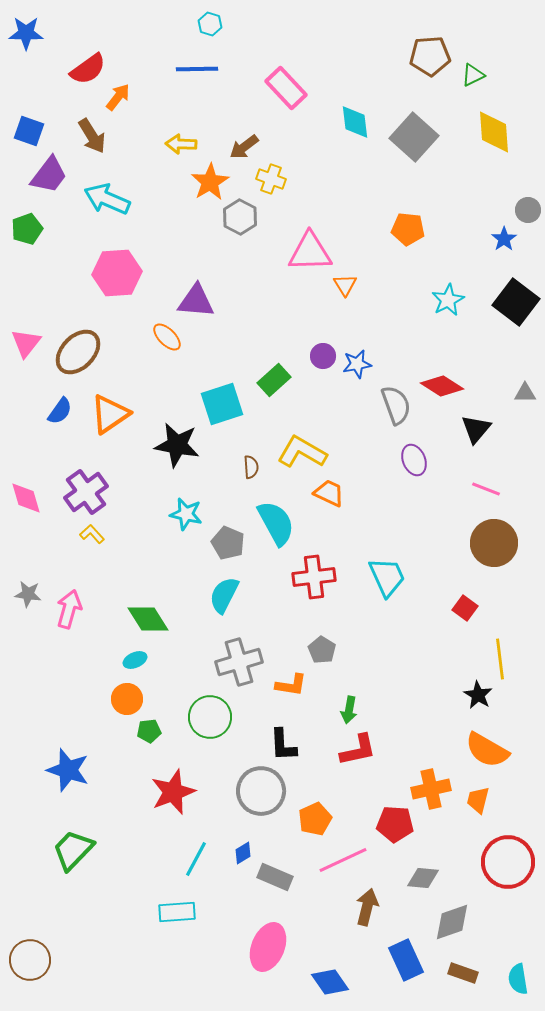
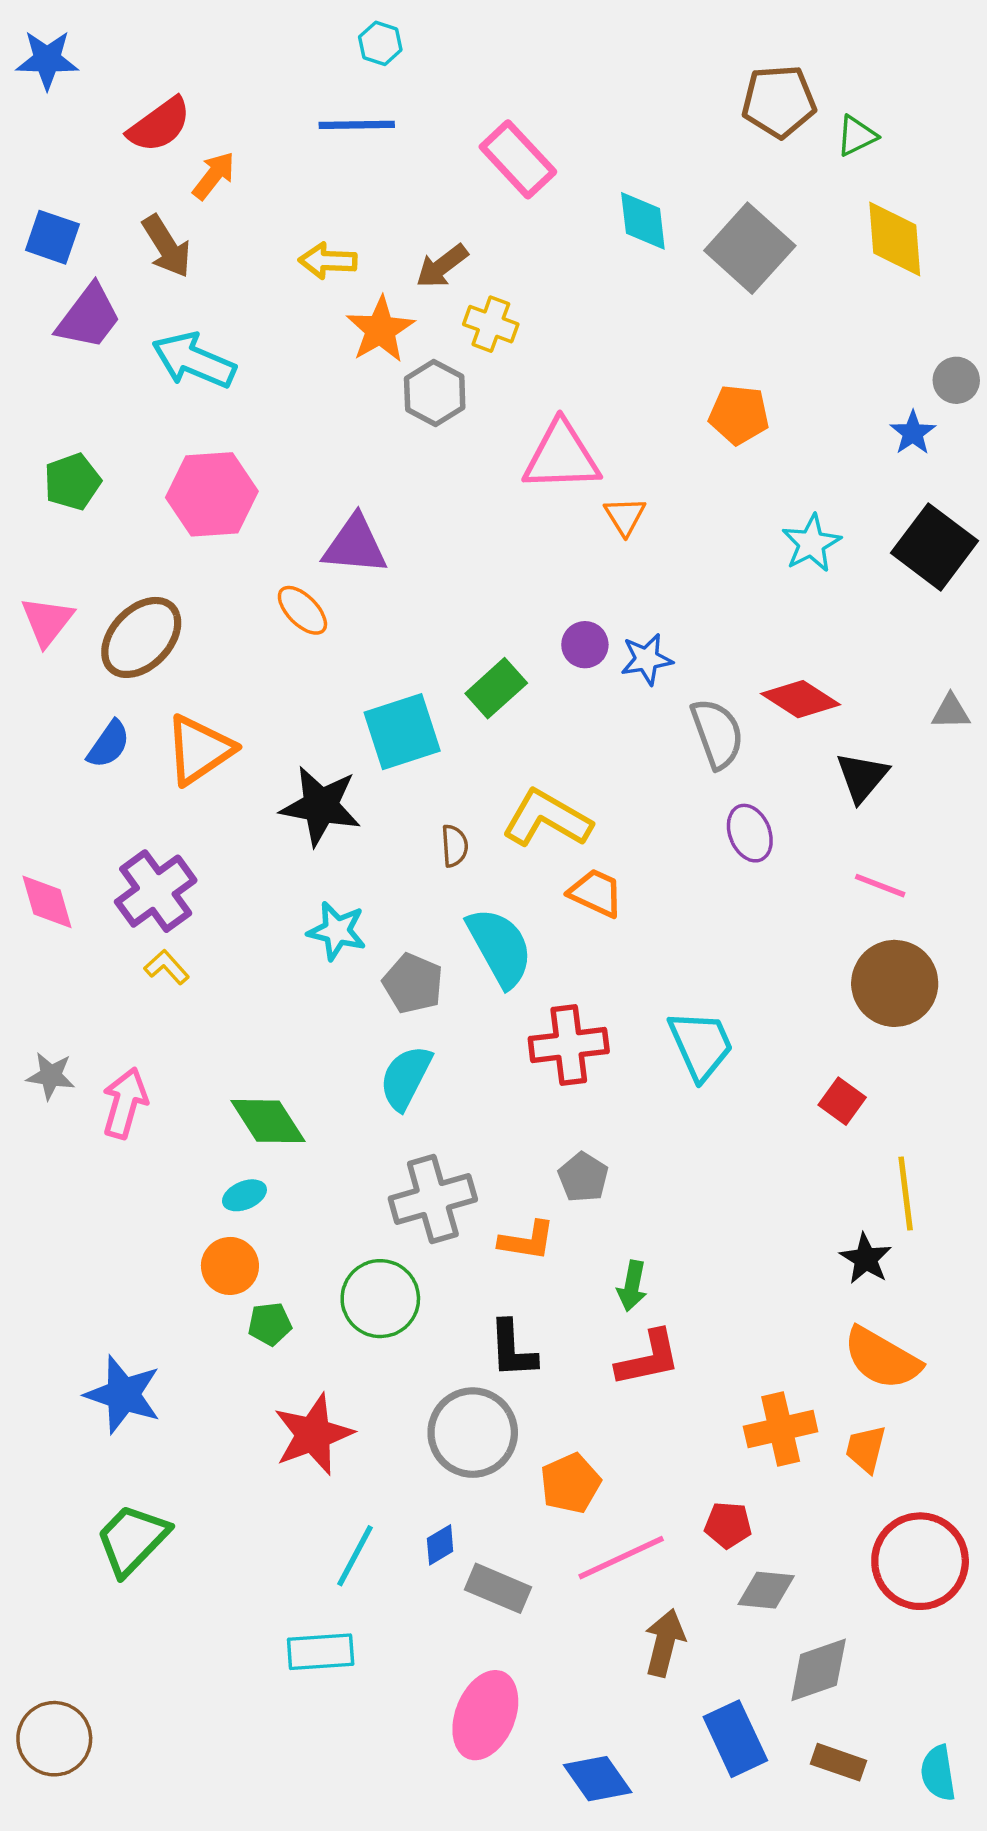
green pentagon: (27, 229) -> (72, 482), moved
red pentagon: (395, 824) -> (728, 1525), moved, size x0.7

